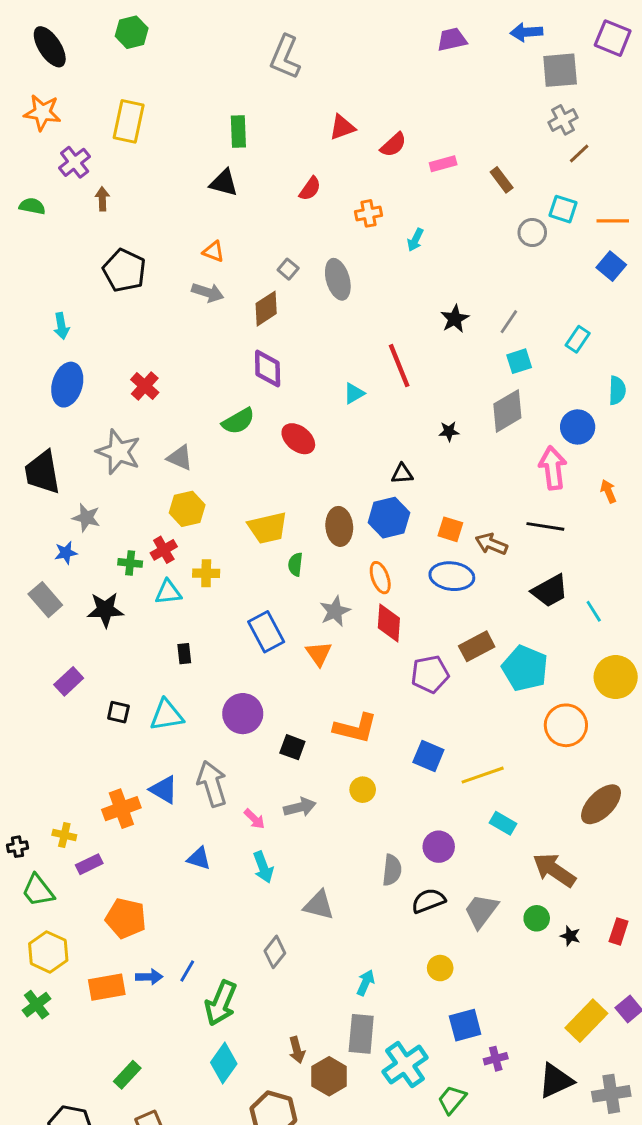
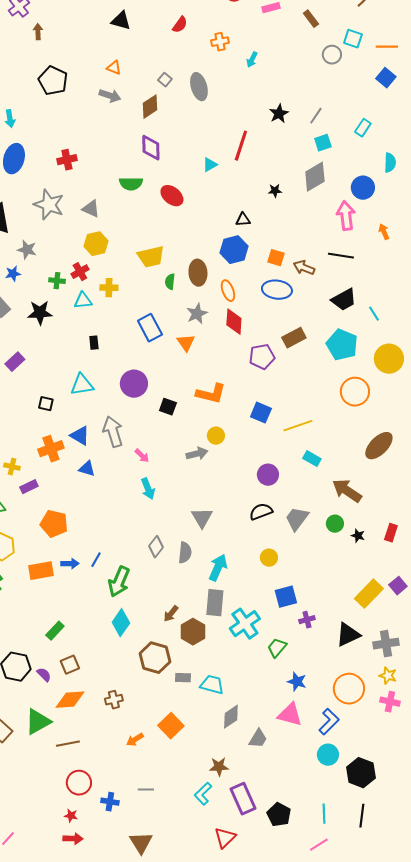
red line: (399, 366) -> (241, 146), turned 40
red cross: (145, 386) -> (67, 160), turned 36
green semicircle: (238, 421) -> (131, 184), turned 30
brown ellipse: (339, 526) -> (198, 273), moved
cyan pentagon: (525, 668) -> (342, 345), moved
black square: (118, 712) -> (46, 404), moved
gray arrow: (300, 807) -> (197, 454), moved
blue triangle: (199, 858) -> (87, 469), moved
gray semicircle: (392, 870) -> (185, 553), moved
gray triangle: (319, 905) -> (202, 518), moved, turned 45
cyan arrow: (366, 983) -> (218, 568), size x1.5
brown arrow: (297, 1050) -> (171, 614), turned 54

